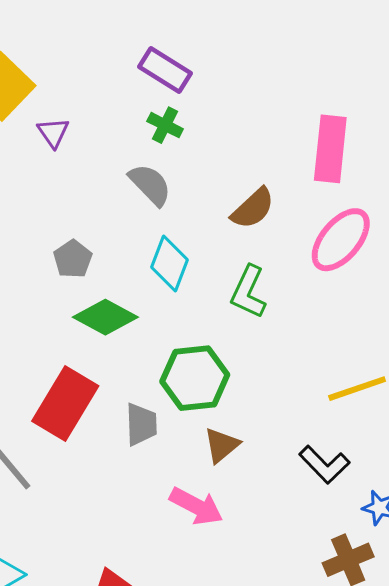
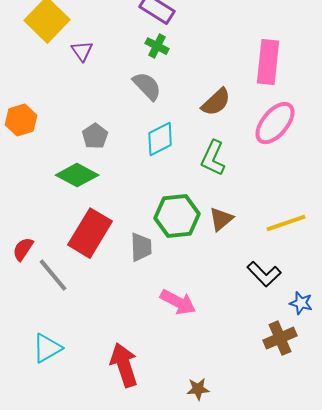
cyan diamond: (169, 264) -> (160, 139), turned 42
green diamond: (105, 317) -> (77, 175), moved
brown triangle: (222, 445) -> (221, 219), moved

